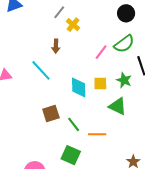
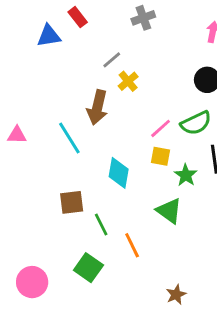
brown arrow: (56, 46) -> (97, 107), size x1.6
yellow square: (100, 83) -> (160, 156), moved
orange line: (97, 134) -> (132, 245), turned 54

